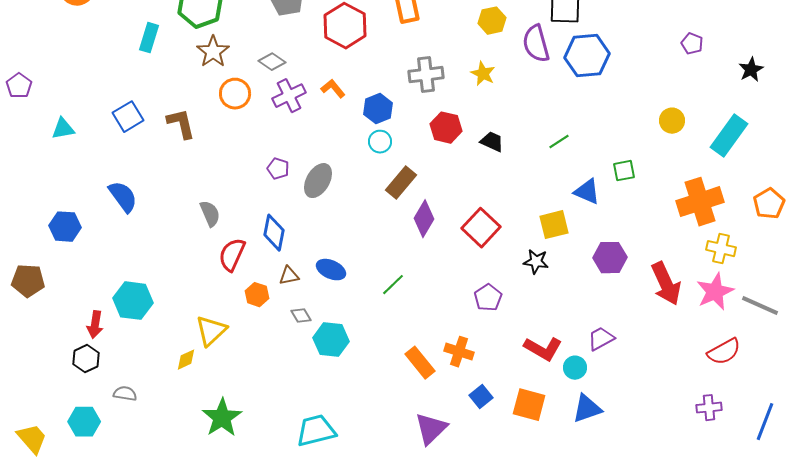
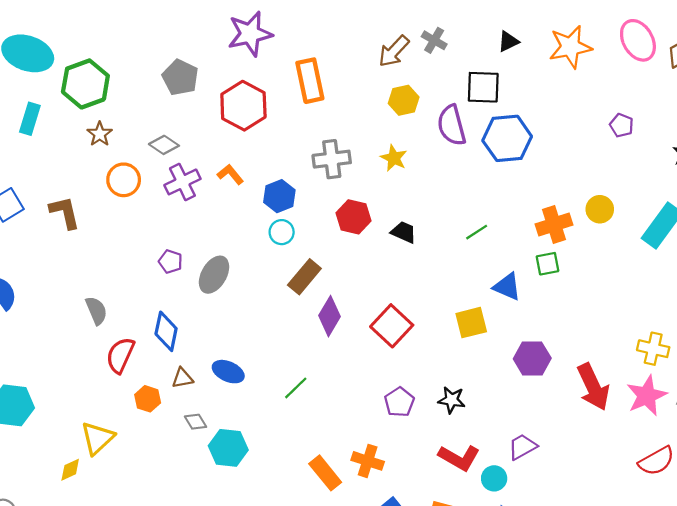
brown star: (213, 52) -> (100, 134), size x0.7
orange cross: (700, 202) -> (554, 224), moved, size x0.7
black star: (536, 262) -> (452, 400), moved

